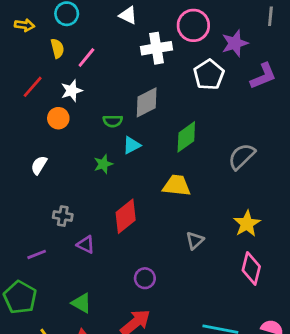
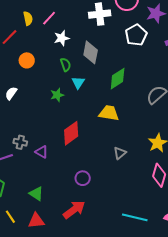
yellow semicircle: (57, 48) -> (28, 18), moved
white star: (72, 91) -> (62, 38), moved
gray diamond: (147, 102) -> (91, 52), turned -55
green semicircle: (113, 121) -> (66, 65), turned -112
cyan triangle: (132, 145) -> (78, 83), turned -32
gray cross: (63, 216) -> (20, 142), moved

